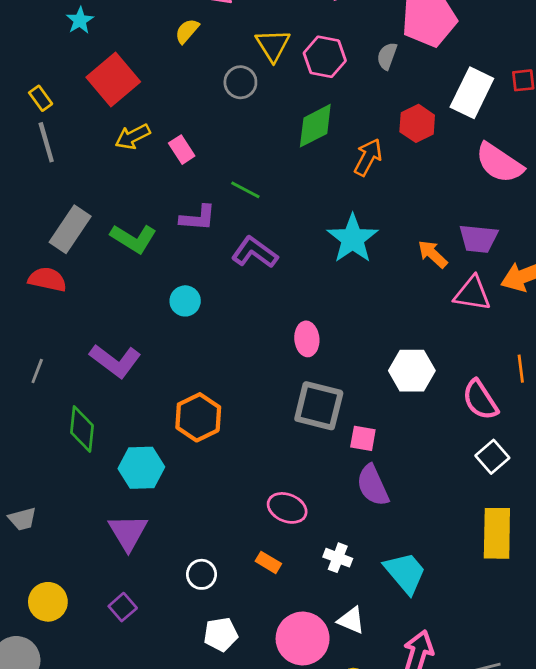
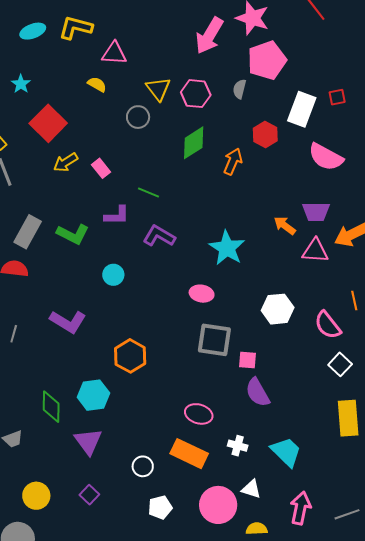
yellow semicircle: (187, 31) -> (97, 84), turned 84
cyan star: (353, 239) -> (227, 248), moved
pink ellipse: (307, 339) -> (202, 294), turned -70
green diamond: (82, 429) -> (51, 407), moved
orange rectangle: (268, 562) -> (189, 454), size x2.0

